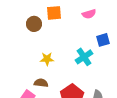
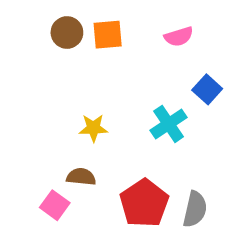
brown circle: (34, 24) -> (67, 33), moved
blue square: (103, 40) -> (207, 89), turned -32

